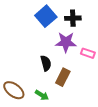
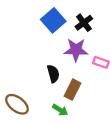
black cross: (73, 18) -> (84, 23), turned -35
green arrow: (42, 95) -> (60, 110), moved

